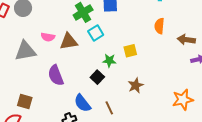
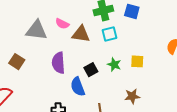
black square: (97, 77) -> (91, 70), moved
brown square: (25, 101) -> (17, 62), moved
blue semicircle: (82, 103) -> (78, 87), moved

